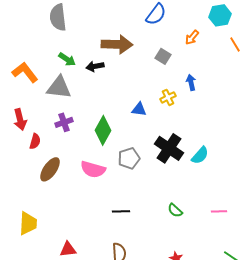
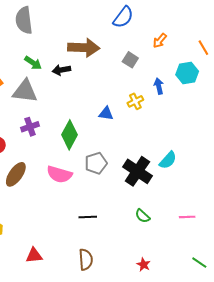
cyan hexagon: (220, 15) -> (187, 73), moved
black cross: (169, 148) -> (137, 171), moved

